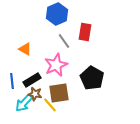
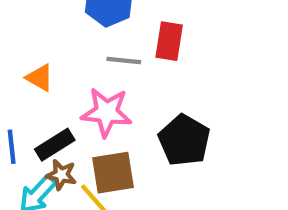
gray line: (64, 41) -> (124, 60), turned -49
pink star: (56, 65) -> (107, 112), turned 30

